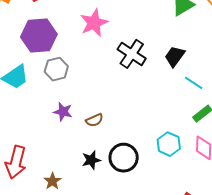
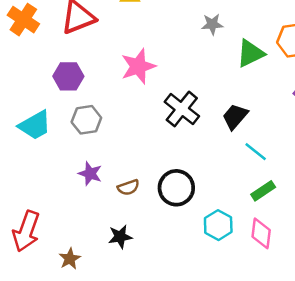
purple hexagon: (39, 36) -> (68, 76), size x0.7
black circle: (124, 158) -> (176, 188), moved

